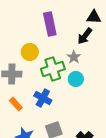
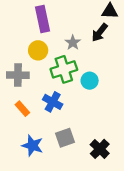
purple rectangle: (50, 24) -> (43, 19), moved
gray star: (74, 57) -> (73, 43), moved

